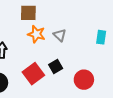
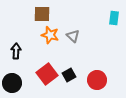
cyan rectangle: (101, 37) -> (114, 18), moved
black square: (56, 66) -> (69, 75), moved

